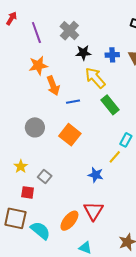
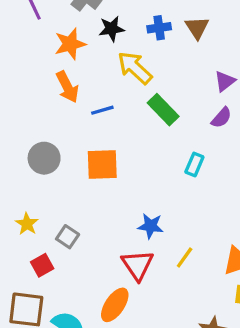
orange star: (38, 65) -> (70, 44), moved
orange square: (70, 135) -> (102, 164), turned -35
yellow line: (115, 157) -> (185, 257), moved
red square: (28, 192) -> (42, 265), turned -32
red triangle: (93, 211) -> (138, 265), moved

